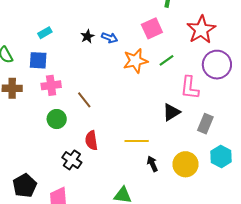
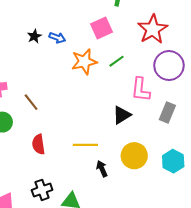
gray rectangle: (205, 124) -> (167, 113), moved
black cross: (72, 160) -> (42, 190), moved, turned 36
yellow circle: (185, 164) -> (134, 156), moved

